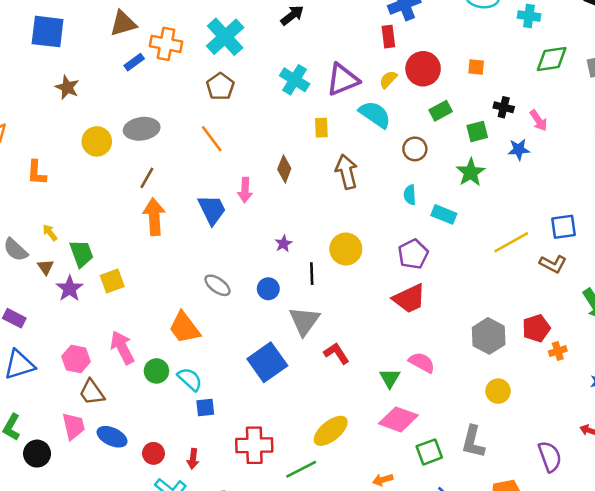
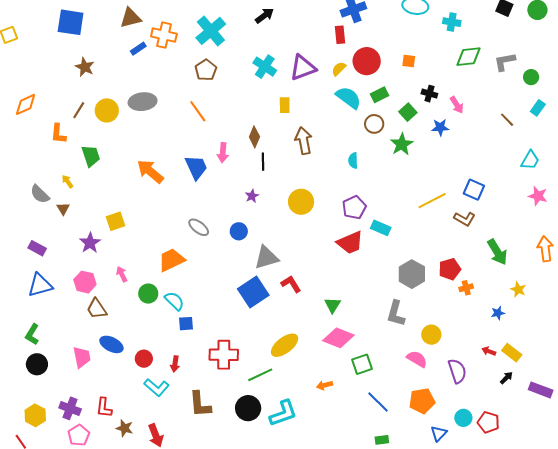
cyan semicircle: (375, 114) -> (349, 98), moved
green square: (477, 132) -> (408, 112), turned -30
brown circle: (415, 149) -> (374, 124), moved
brown line: (147, 178) -> (79, 110), moved
cyan rectangle: (444, 214) -> (381, 228), moved
orange arrow: (154, 217) -> (150, 171), turned -48
blue square: (564, 227) -> (474, 190), turned 30
green trapezoid: (82, 254) -> (91, 156), moved
black line: (312, 274) -> (263, 162), moved
purple star: (70, 288) -> (90, 243), moved
gray triangle: (304, 321) -> (266, 258), turned 36
orange trapezoid: (184, 328) -> (171, 260), turned 100
pink arrow: (122, 348) -> (122, 274), size x0.6
blue square: (267, 362) -> (253, 292), moved
pink semicircle: (422, 362) -> (417, 359), moved
yellow circle: (498, 391) -> (431, 335), moved
pink trapezoid: (73, 426) -> (82, 357), moved
gray L-shape: (473, 442) -> (396, 313), moved
black circle: (37, 454) -> (37, 364), moved

